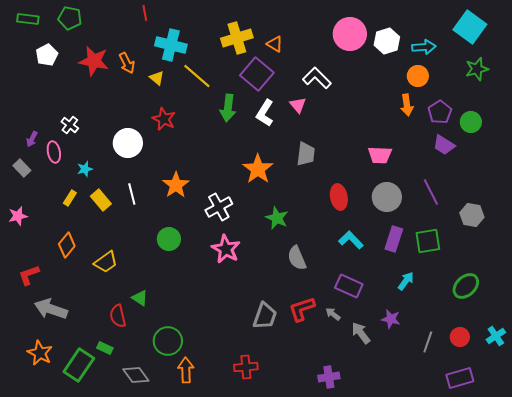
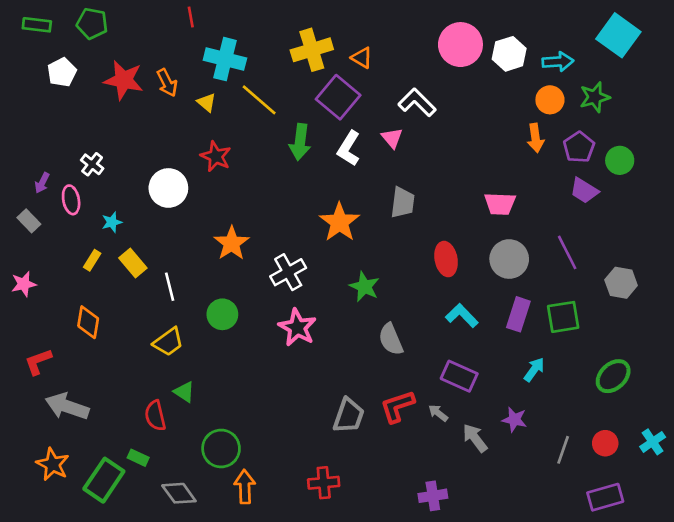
green star: (477, 69) -> (595, 97), moved
white line: (132, 194) -> (170, 287), moved
orange diamond: (67, 245) -> (88, 322), turned -30
yellow trapezoid: (106, 262) -> (168, 342), moved

